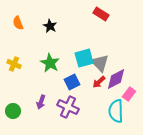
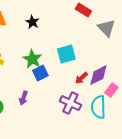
gray triangle: (100, 63) -> (106, 28), moved
blue square: (72, 82) -> (40, 73), moved
purple cross: (68, 107) -> (70, 103), moved

